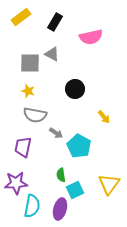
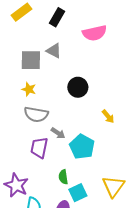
purple trapezoid: (23, 147) -> (39, 148), moved
purple star: (16, 183) -> (16, 185), turned 30

